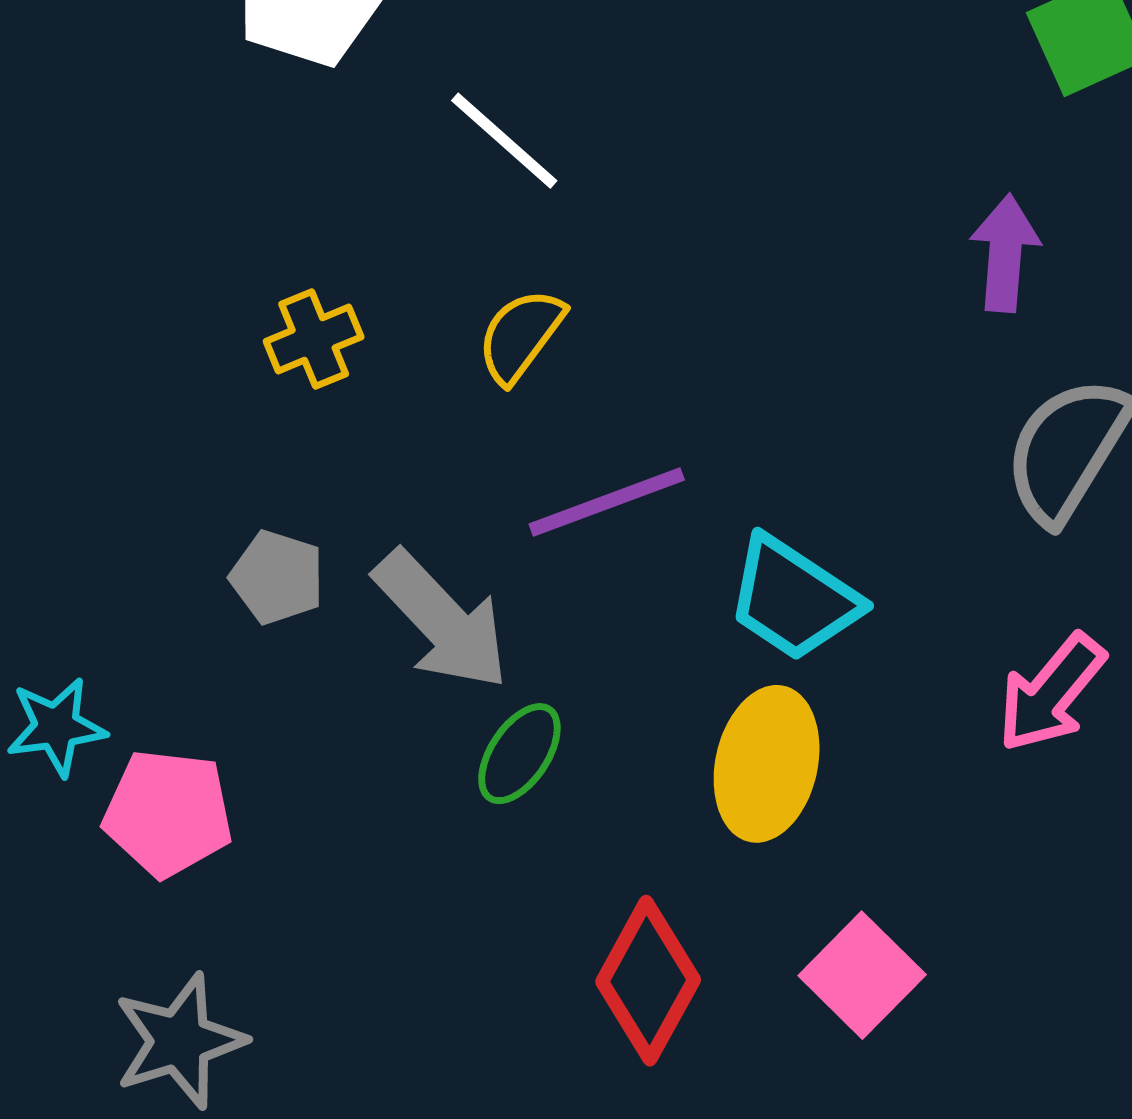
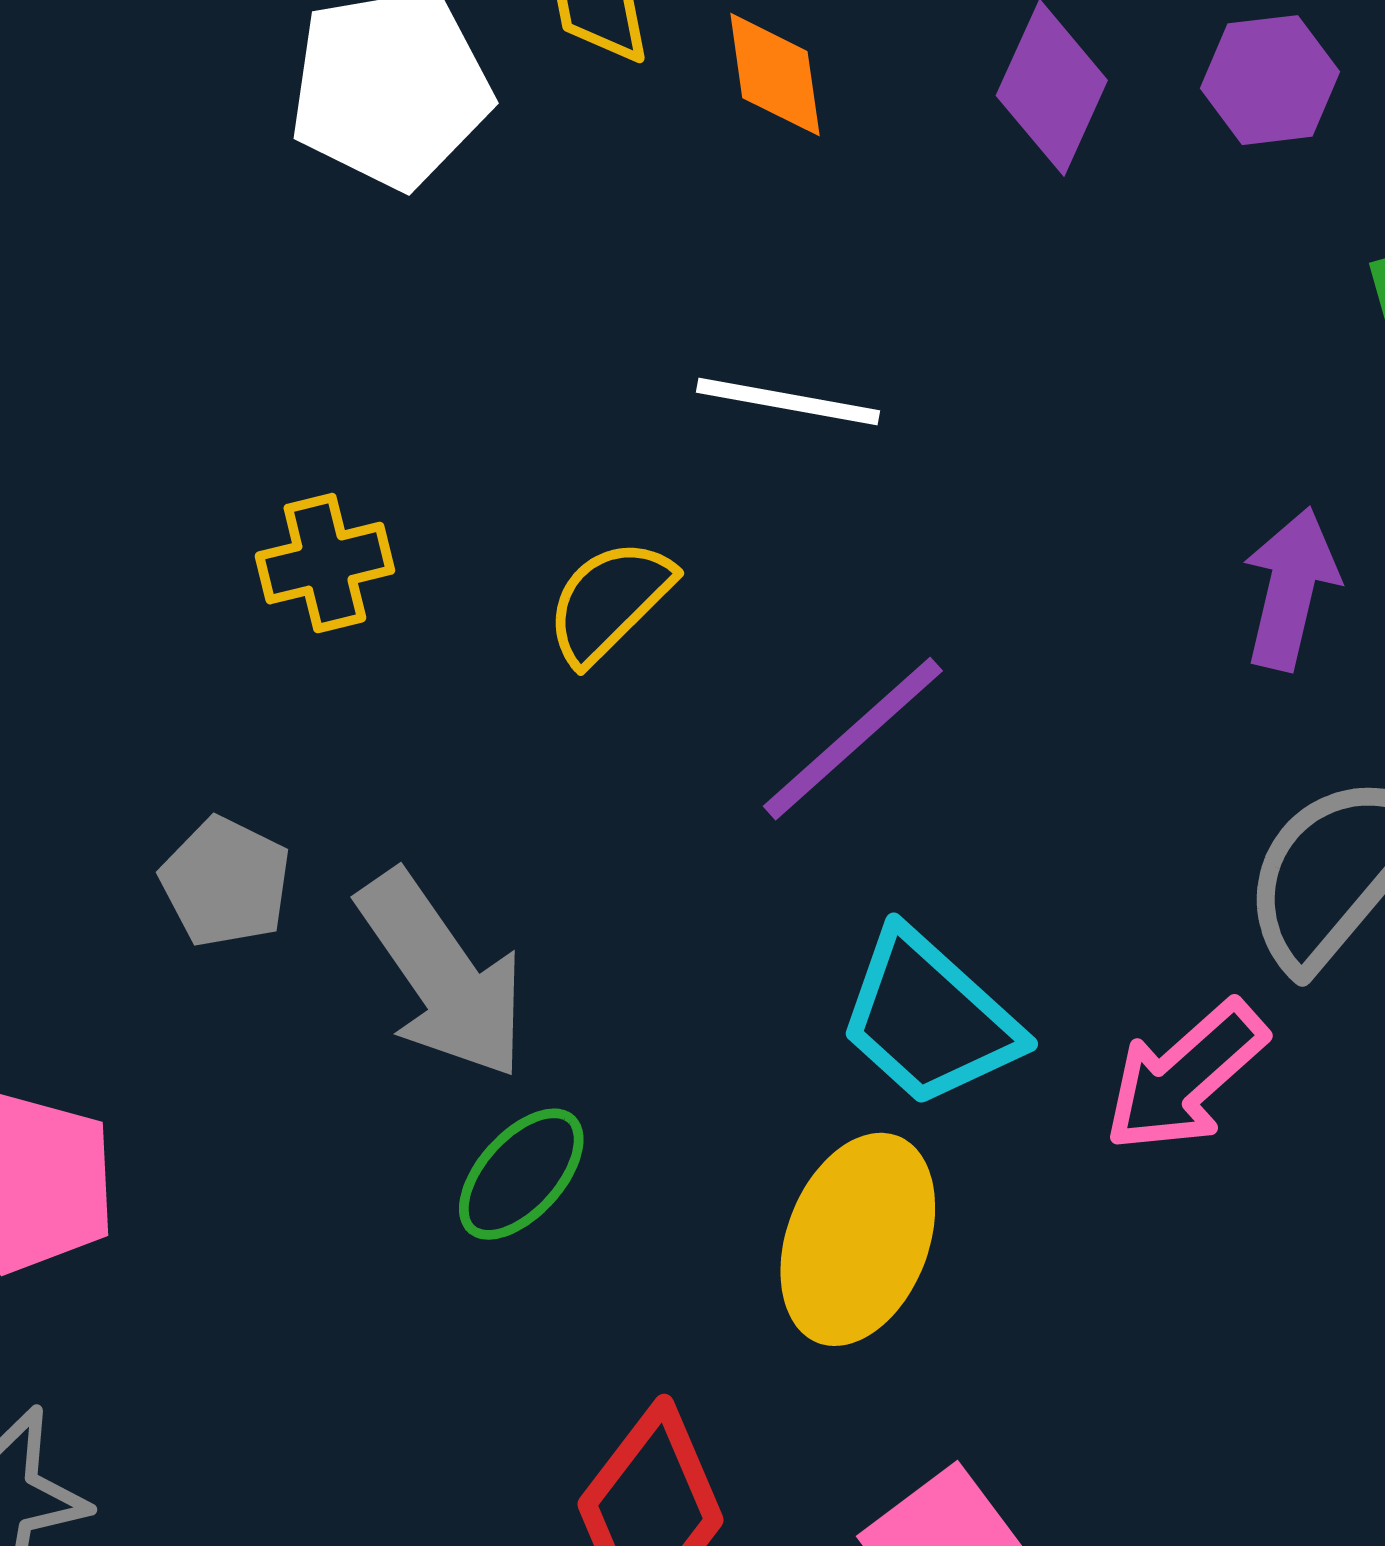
white line: (504, 141) -> (788, 401), moved, turned -40
purple line: (607, 502) -> (853, 739), moved, turned -30
pink arrow: (1051, 693) -> (1185, 1076), moved

